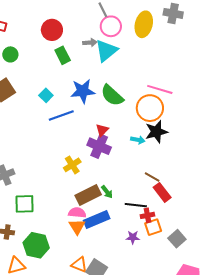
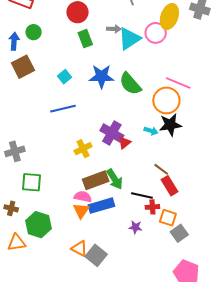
pink circle: (111, 26) -> (156, 33), moved
blue line: (61, 115) -> (63, 109), moved
red triangle: (102, 130) -> (124, 143), moved
green arrow: (107, 192) -> (115, 179), size x1.5
orange square: (153, 227) -> (168, 218), moved, turned 30

